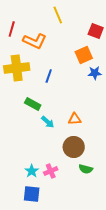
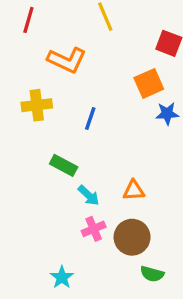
red line: (12, 29) -> (28, 20), moved
yellow cross: (17, 68) -> (37, 105), size x0.7
pink cross: (51, 171) -> (94, 229), moved

